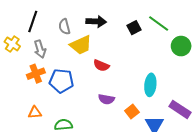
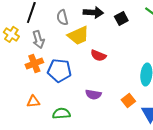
black square: (134, 28) -> (121, 18), moved
purple semicircle: (106, 99) -> (93, 94), moved

